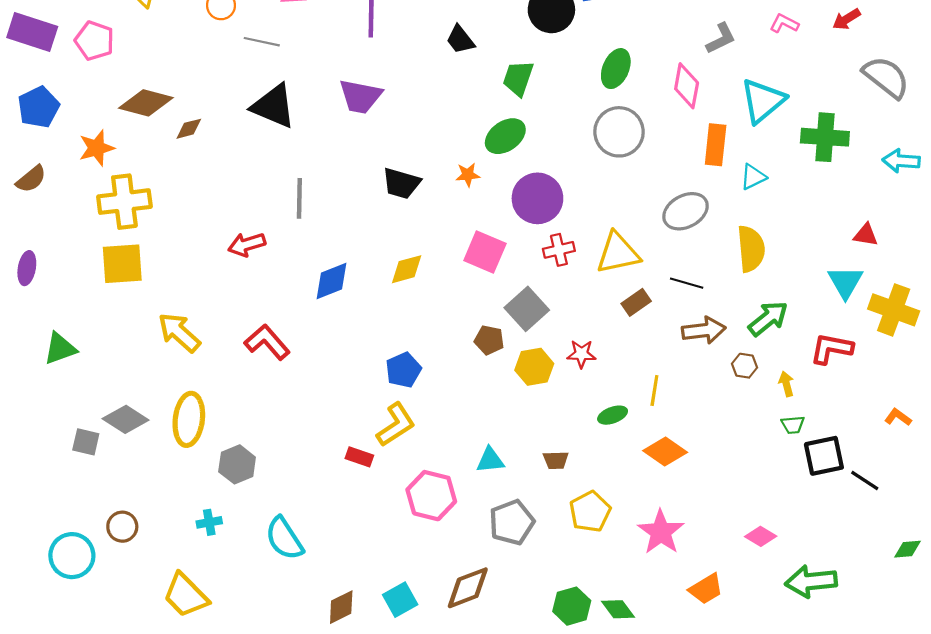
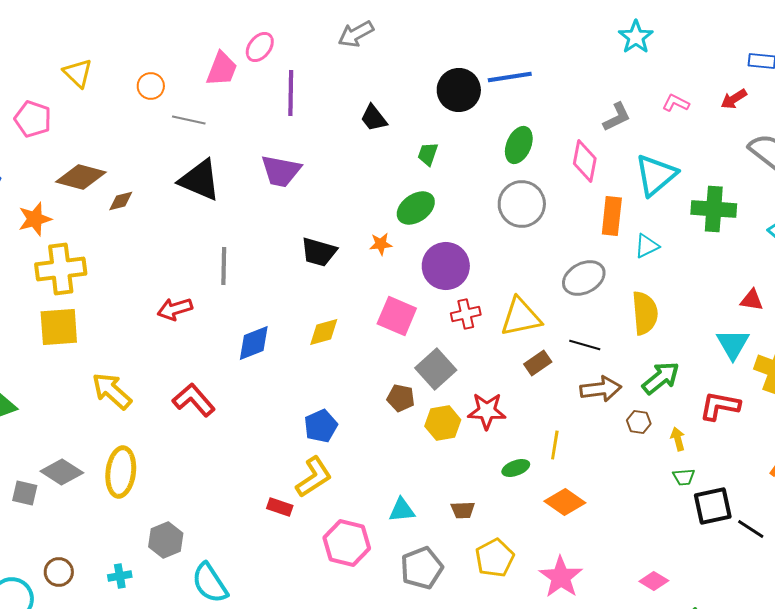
green trapezoid: (518, 78) -> (428, 154), size x0.7
red star: (581, 354) -> (487, 411), size x1.4
gray hexagon: (237, 464) -> (166, 540), moved
cyan cross: (209, 522) -> (120, 576), moved

